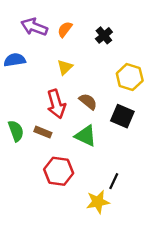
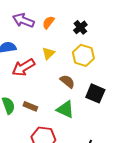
yellow hexagon: (130, 77) -> (83, 55), moved
red arrow: (56, 104) -> (23, 67), moved, turned 75

